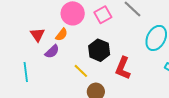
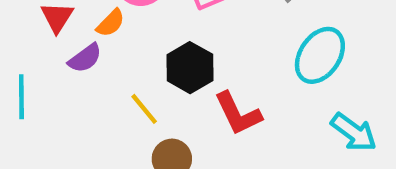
red L-shape: (123, 68) -> (238, 114), turned -55

